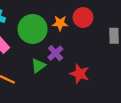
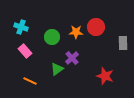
green circle: (33, 29) -> (52, 37), size x0.6
red star: (80, 74) -> (105, 76), moved

